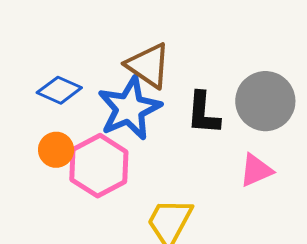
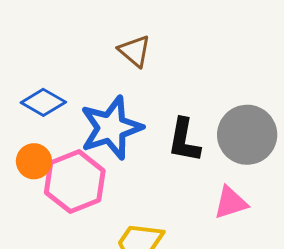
brown triangle: (148, 65) -> (135, 51), moved, size x0.7

